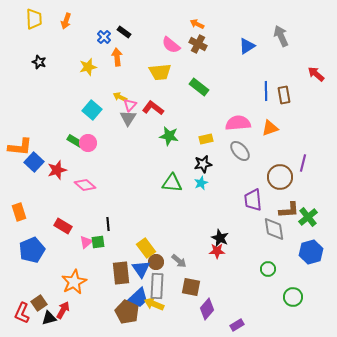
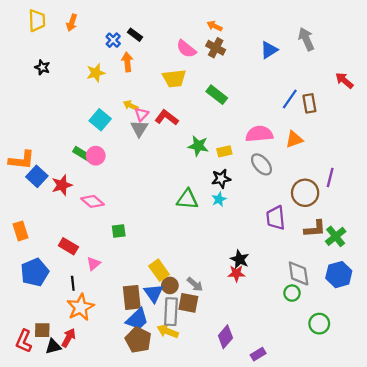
blue line: (266, 91) -> (290, 99), turned 36
green star: (169, 136) -> (198, 146), moved
black line: (108, 224) -> (73, 283), moved
gray diamond: (274, 229) -> (299, 273), moved
green square: (98, 242) -> (119, 231), moved
brown square: (191, 287) -> (188, 303), moved
blue trapezoid: (138, 298) -> (137, 319), moved
brown square: (39, 303) -> (42, 330), turned 35

